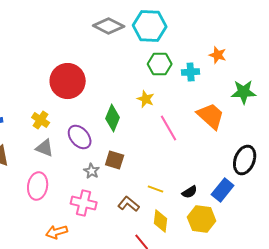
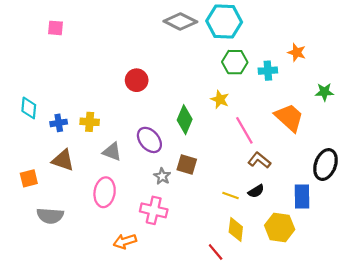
red circle: (68, 81) -> (137, 80), size x0.6
green star: (244, 92) -> (324, 92), size x0.7
yellow cross: (41, 120) -> (90, 122), moved, turned -30
blue rectangle: (223, 190) -> (302, 197), turned -40
black semicircle: (190, 192) -> (256, 191), moved
brown L-shape: (129, 204) -> (259, 160), moved

